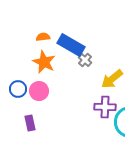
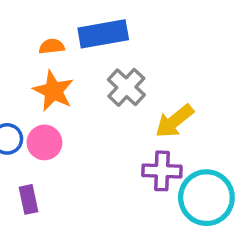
blue rectangle: (71, 45) -> (103, 34), moved, turned -40
gray cross: (85, 60) -> (126, 87), size x1.5

